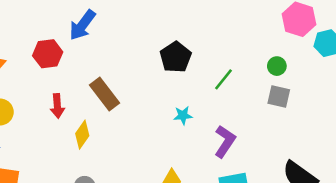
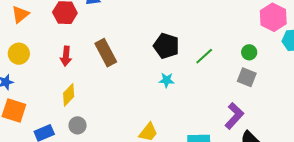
black pentagon: (176, 57) -> (166, 46), moved, turned -30
yellow diamond: (82, 135) -> (69, 95), moved
purple L-shape: (225, 141) -> (234, 116), moved

